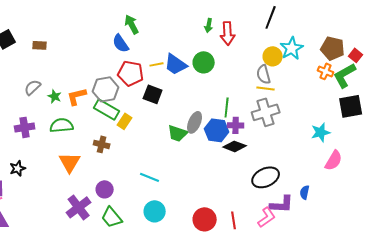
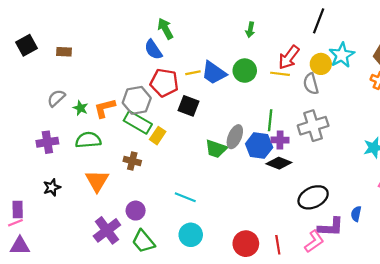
red arrow: (228, 33) -> (289, 57), moved, turned 40
yellow line: (266, 88) -> (280, 74), moved
black star: (18, 168) -> (52, 187), moved

